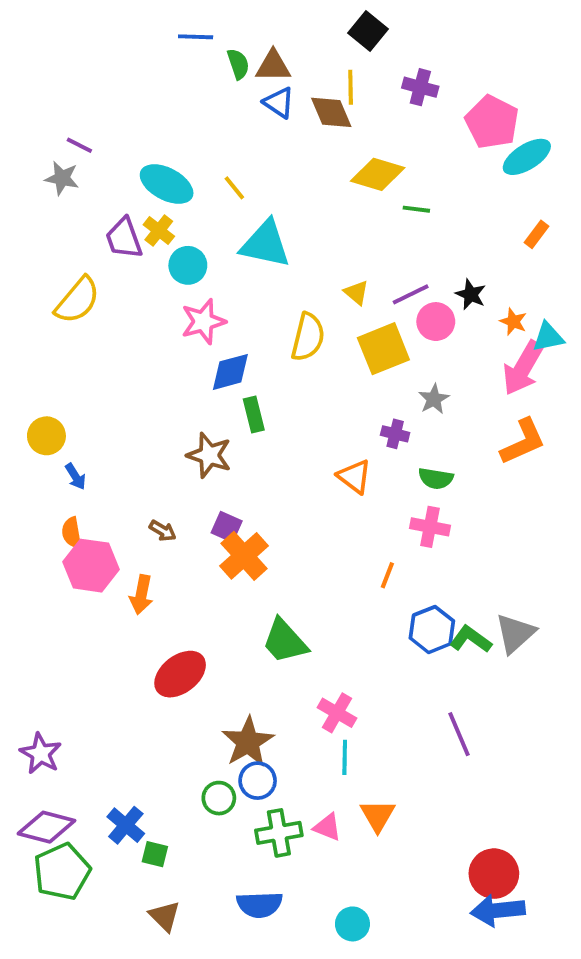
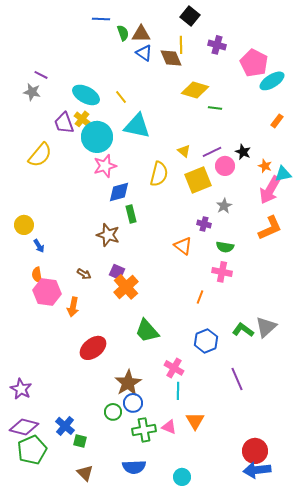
cyan circle: (188, 265) -> (97, 137), size x1.6
blue hexagon: (432, 630) -> (206, 341), moved

